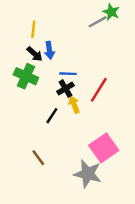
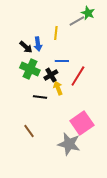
yellow line: (33, 29) -> (56, 33), moved
blue line: (68, 74) -> (62, 61), moved
green cross: (26, 76) -> (30, 69), moved
black line: (52, 116) -> (40, 97), turned 64

